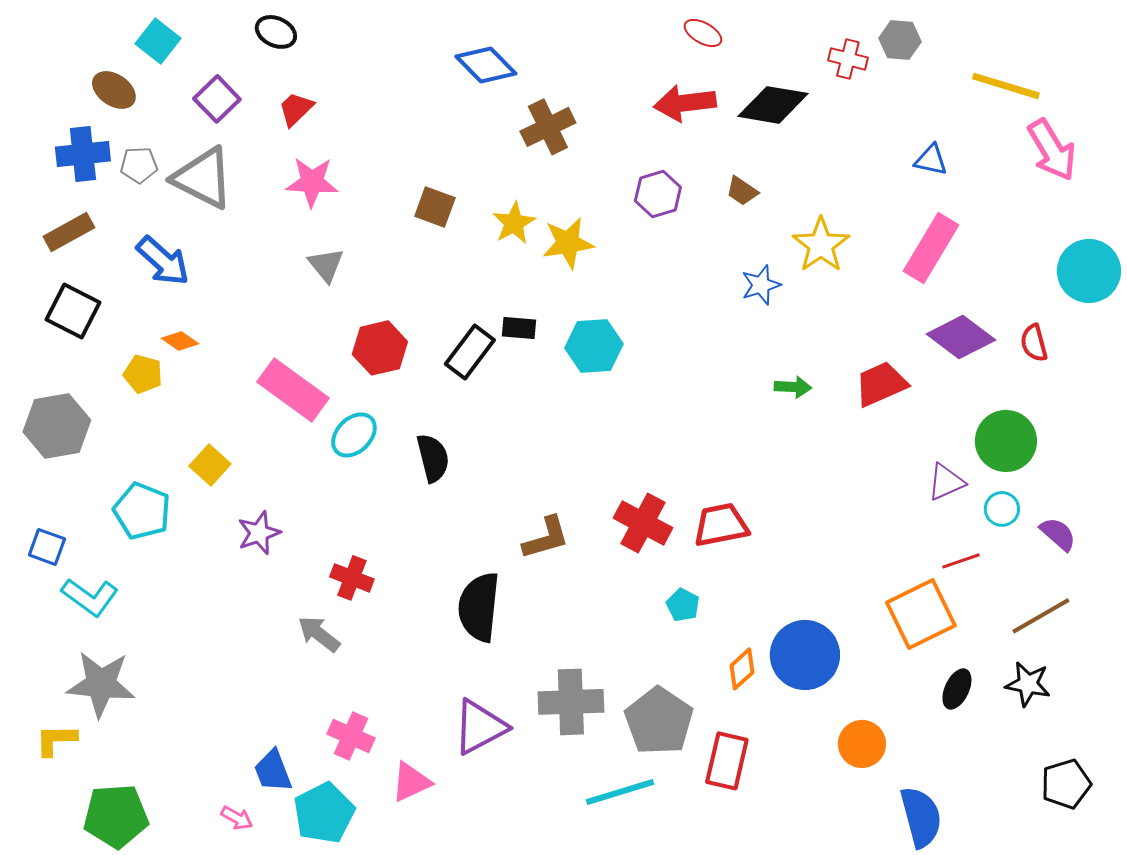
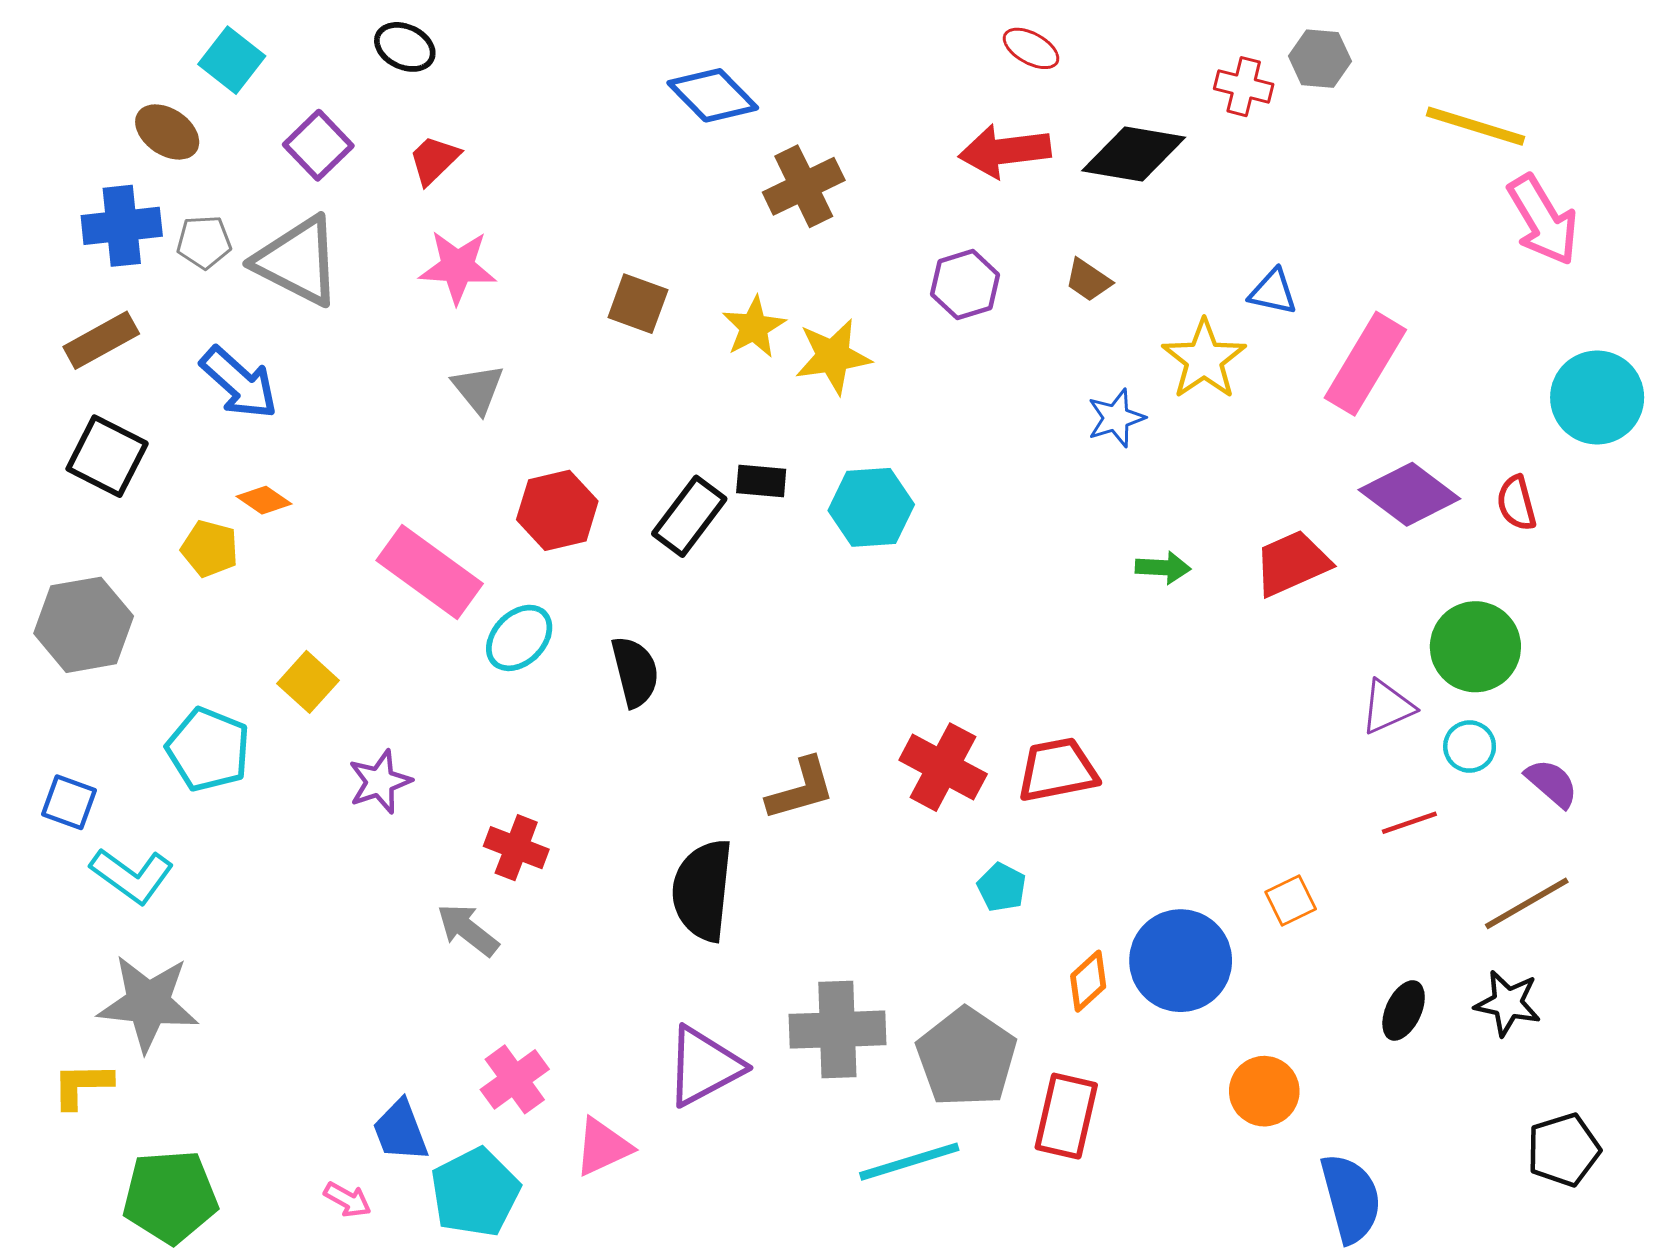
blue triangle: (931, 160) -> (1273, 292), moved
orange square: (921, 614) -> (1291, 900), moved, size x0.5
pink cross: (351, 736) -> (515, 1079), turned 30

